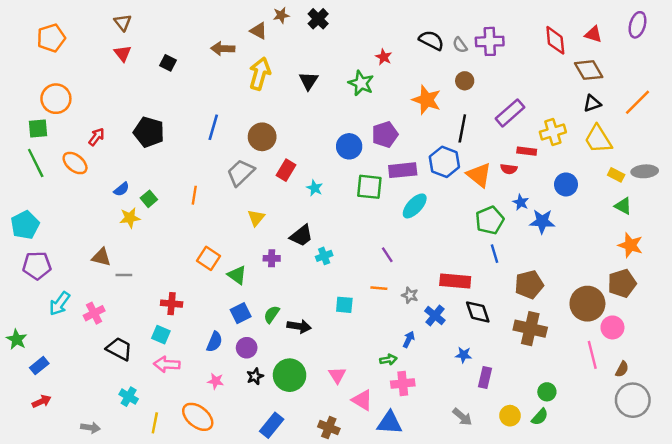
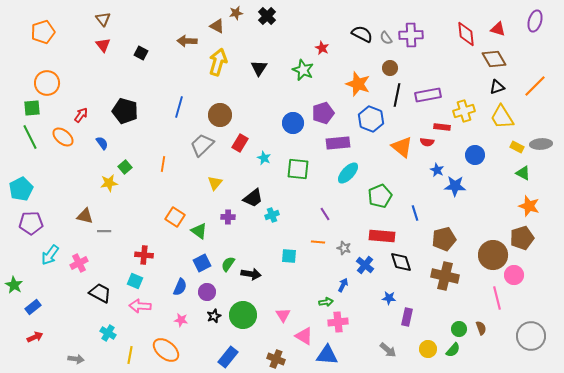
purple rectangle: (510, 113) -> (428, 95), turned 30
black line: (462, 128) -> (397, 95), moved
blue hexagon: (444, 162) -> (371, 119), moved
green square: (369, 187) -> (298, 169), moved
blue semicircle: (121, 189) -> (102, 143), moved, turned -88
green pentagon: (490, 220) -> (380, 196), moved
brown semicircle: (622, 369) -> (481, 328), moved, turned -48

